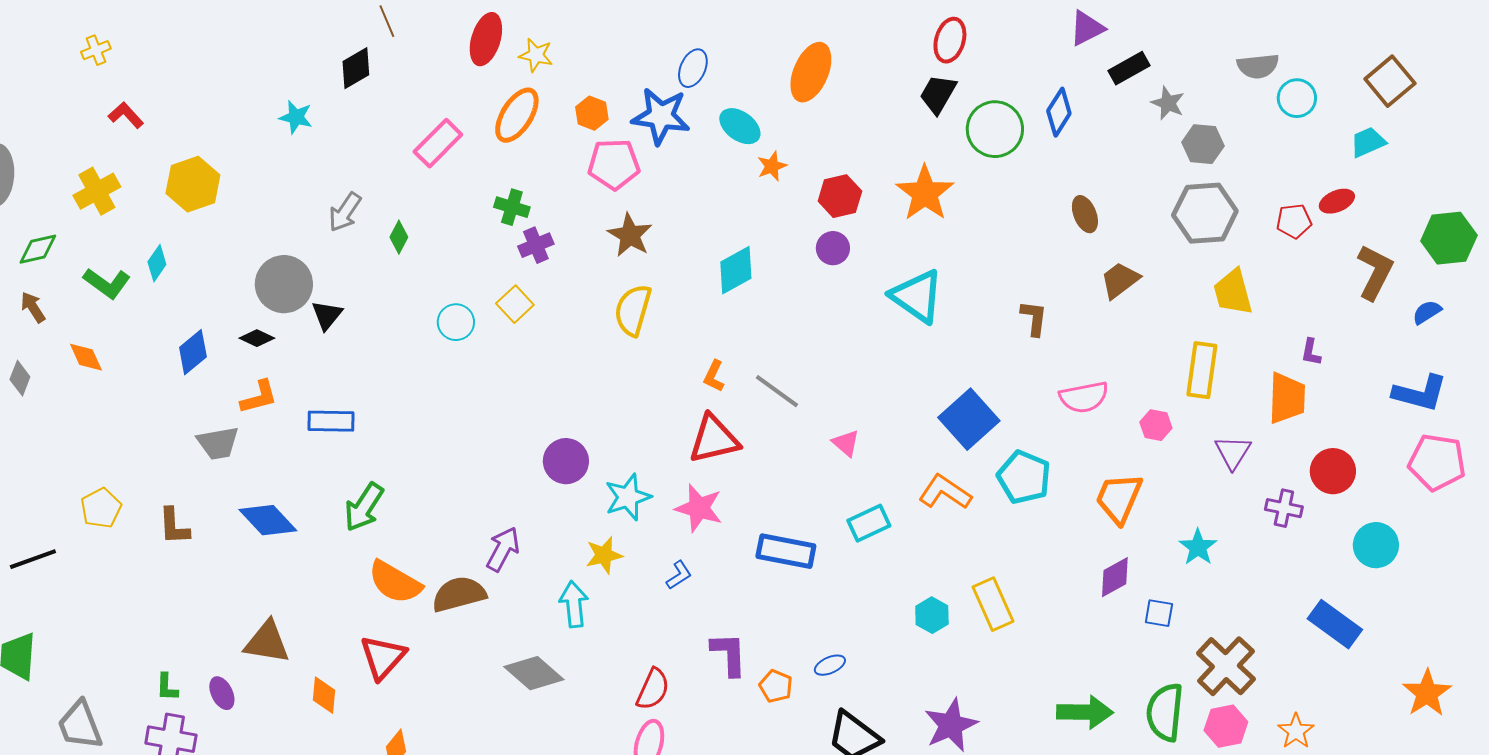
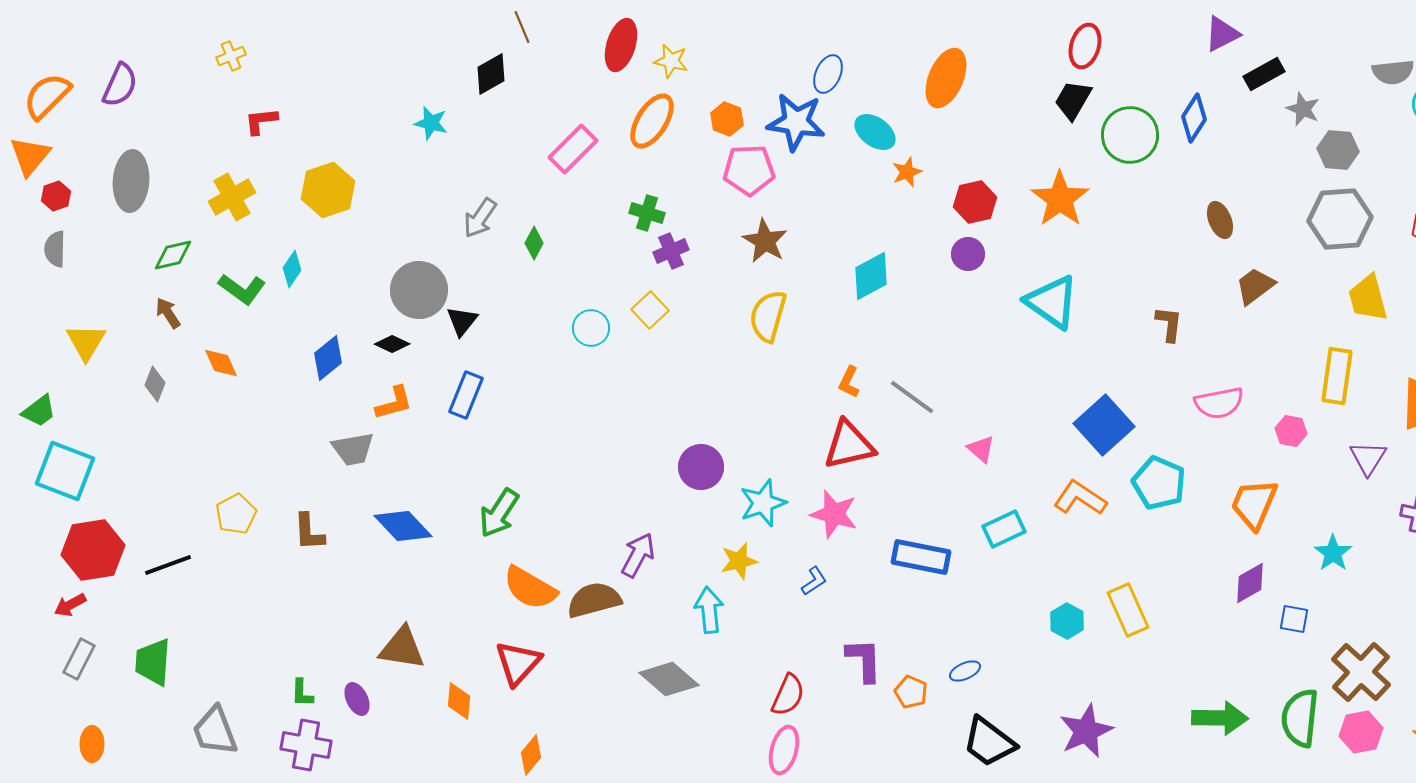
red L-shape: (126, 115) -> (261, 121), turned -54
blue rectangle: (331, 421) -> (466, 395), moved, turned -69

